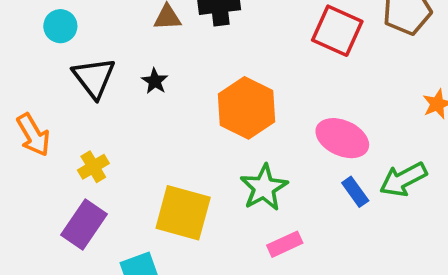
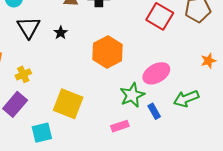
pink ellipse: (342, 138) -> (156, 73), turned -60
green star: (264, 188) -> (132, 95), moved
blue rectangle: (355, 192) -> (154, 111), moved

